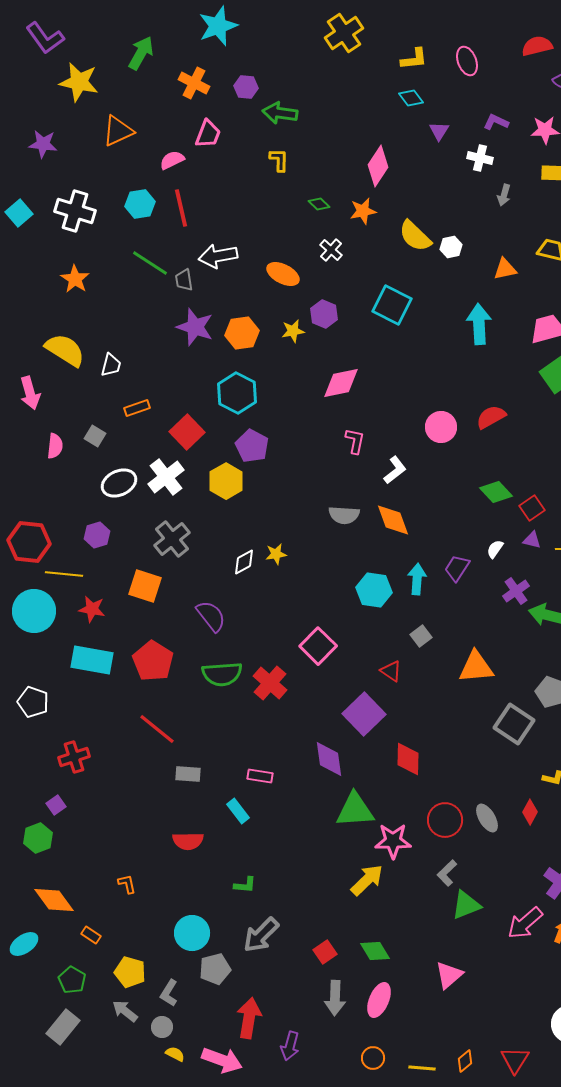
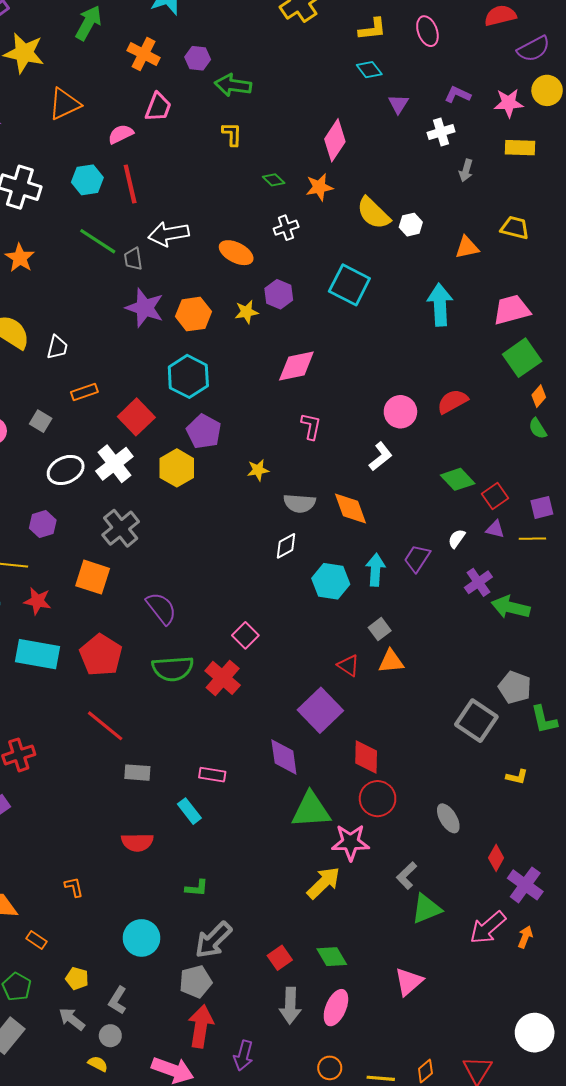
white cross: (480, 158) -> (441, 132), turned -30
white cross: (331, 250) -> (286, 228), turned 30
white L-shape: (395, 470) -> (381, 456), moved
yellow star: (276, 554) -> (258, 470), moved
white diamond: (244, 562) -> (286, 546), moved
pink square: (318, 646) -> (245, 635), moved, size x0.7
orange triangle: (476, 667) -> (391, 661), moved, size x0.7
red diamond: (530, 812) -> (496, 858), moved
red circle: (445, 820) -> (378, 799), moved
gray pentagon: (215, 969) -> (196, 982), moved
yellow pentagon: (130, 972) -> (77, 978), size x0.7
yellow semicircle: (175, 1054) -> (98, 1064), moved

